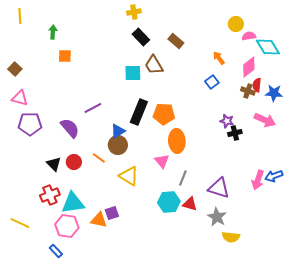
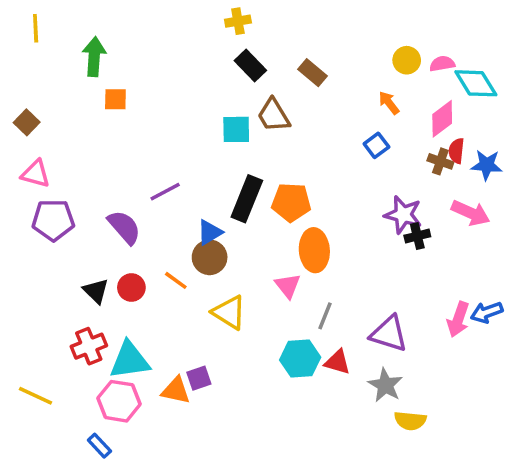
yellow circle: (236, 24) -> (407, 60), moved
green arrow: (53, 32) -> (94, 57), size x1.5
purple star: (227, 121) -> (403, 215), size x1.5

